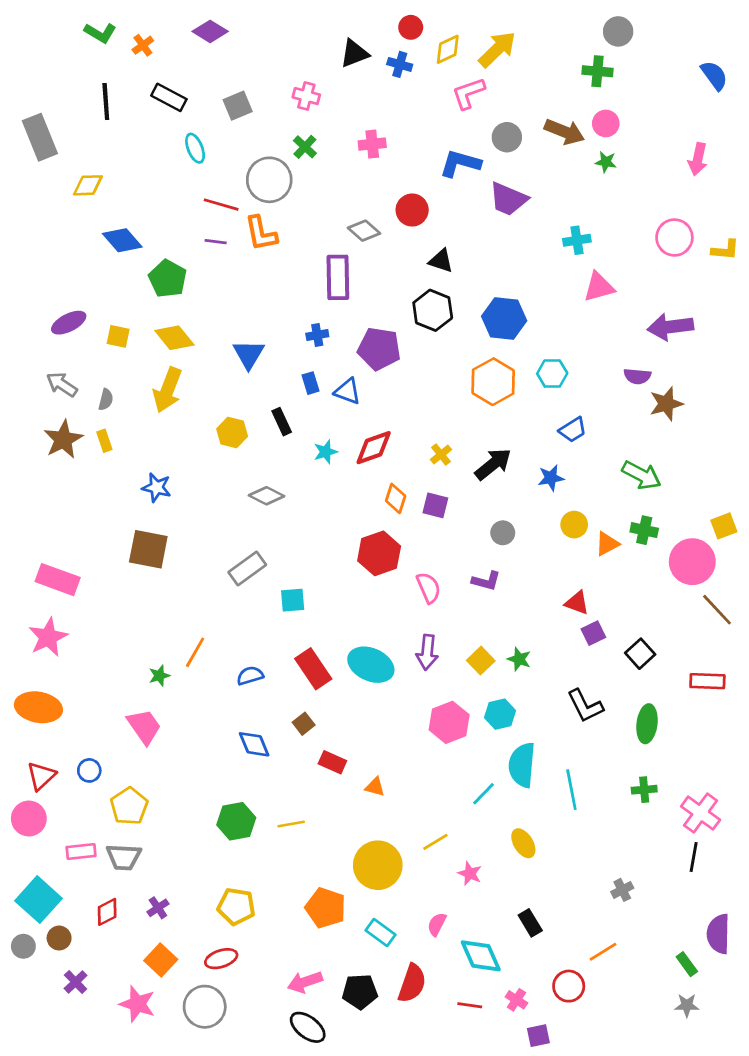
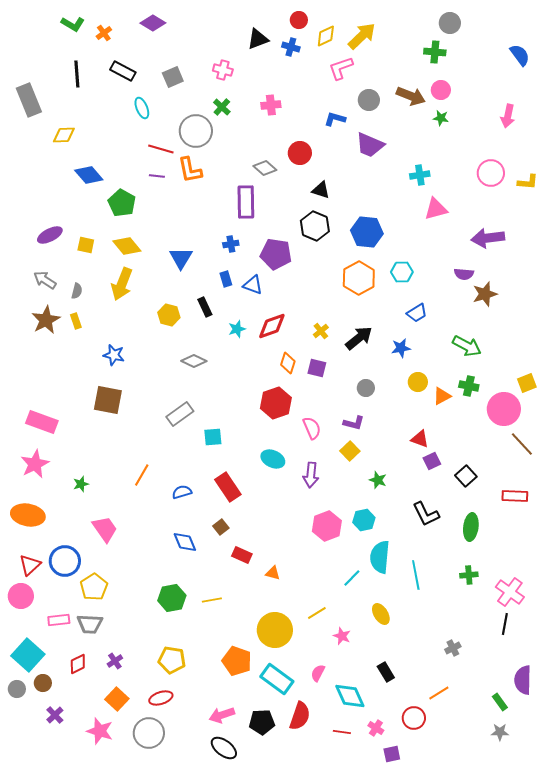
blue L-shape: (460, 163) -> (335, 119), size x0.7
yellow square: (481, 661) -> (350, 451), moved
cyan ellipse: (371, 665) -> (273, 459), moved, size x0.7
green star: (159, 676) -> (81, 484), moved
blue circle: (89, 770) -> (65, 561), size x1.8
cyan rectangle: (380, 933) -> (277, 679), size x1.5

